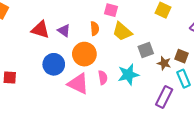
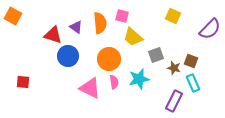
orange semicircle: (95, 29) -> (100, 23), moved, size x1.5
purple triangle: (64, 31) -> (76, 27), moved
orange circle: (84, 54) -> (109, 59), moved
blue circle: (54, 64) -> (68, 56), moved

